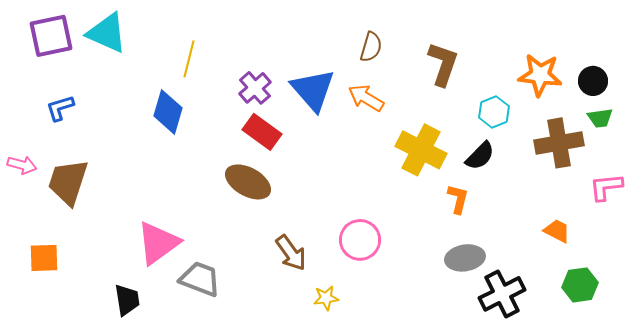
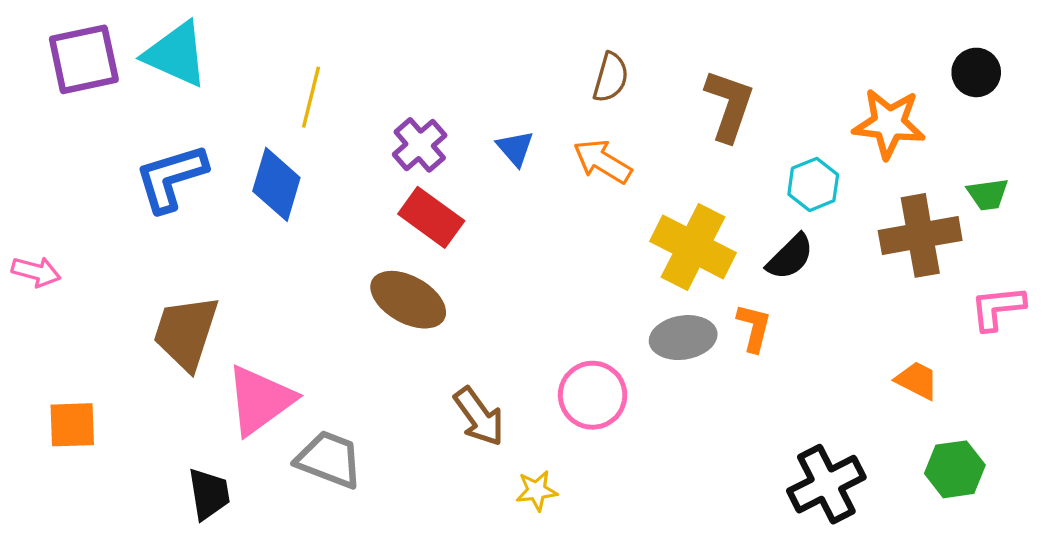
black circle: (593, 81) -> (976, 72), moved
blue triangle: (313, 90) -> (515, 148), size x0.5
blue L-shape: (60, 108) -> (171, 178), moved, size x1.6
brown trapezoid: (68, 182) -> (186, 333), moved
gray ellipse: (465, 258) -> (683, 338), moved

